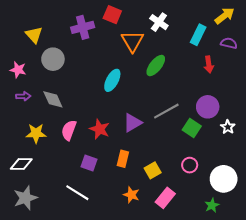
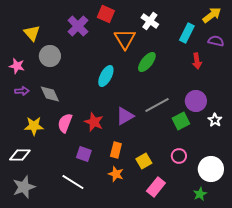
purple cross: (83, 27) -> (78, 26), turned -30
green square: (192, 128) -> (181, 121), turned 30
orange star: (131, 195) -> (116, 174), moved

